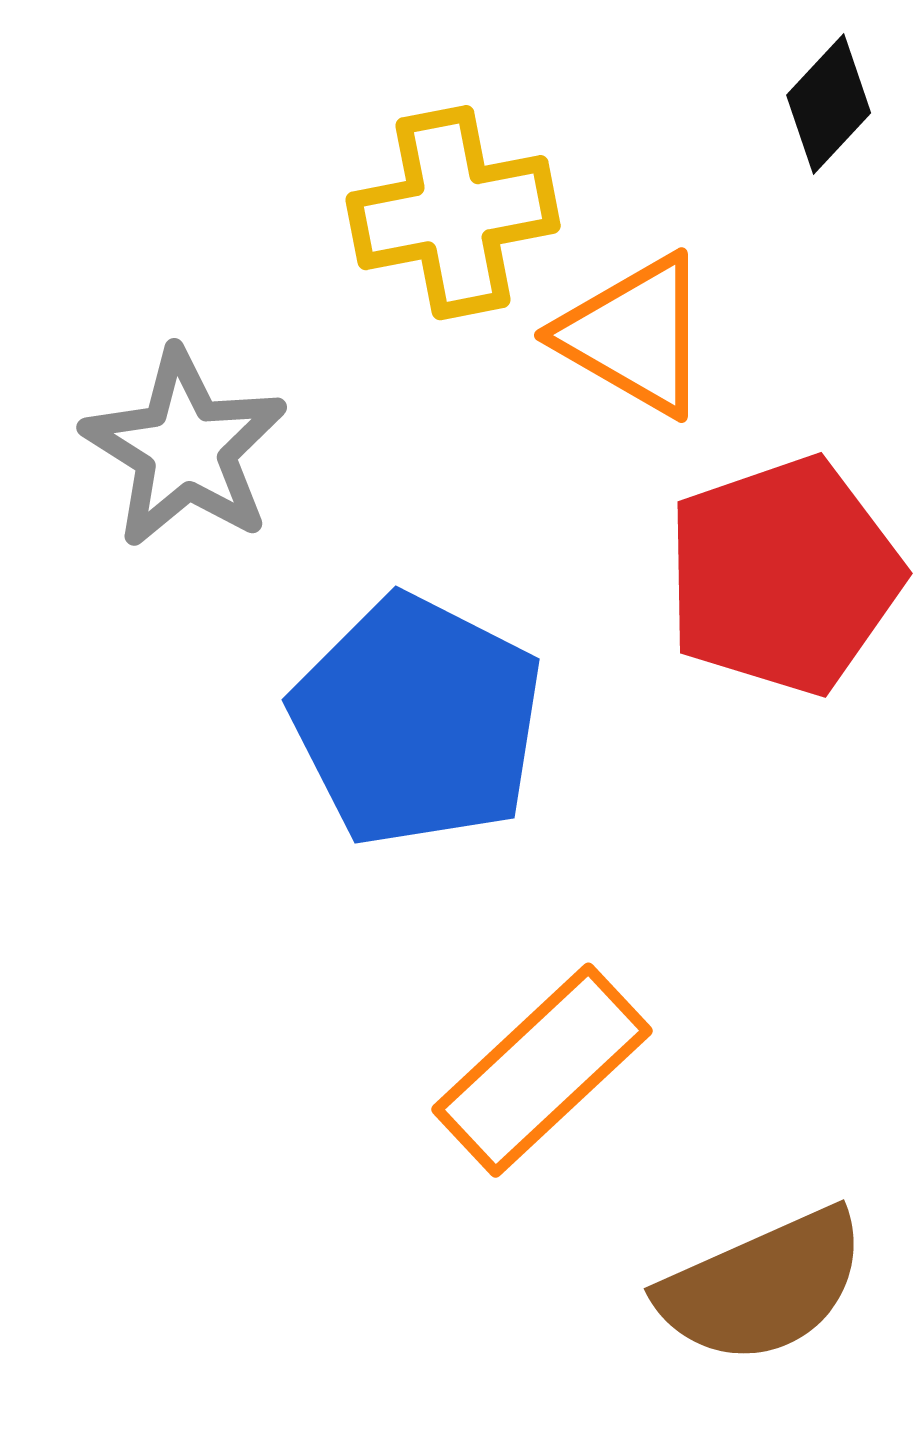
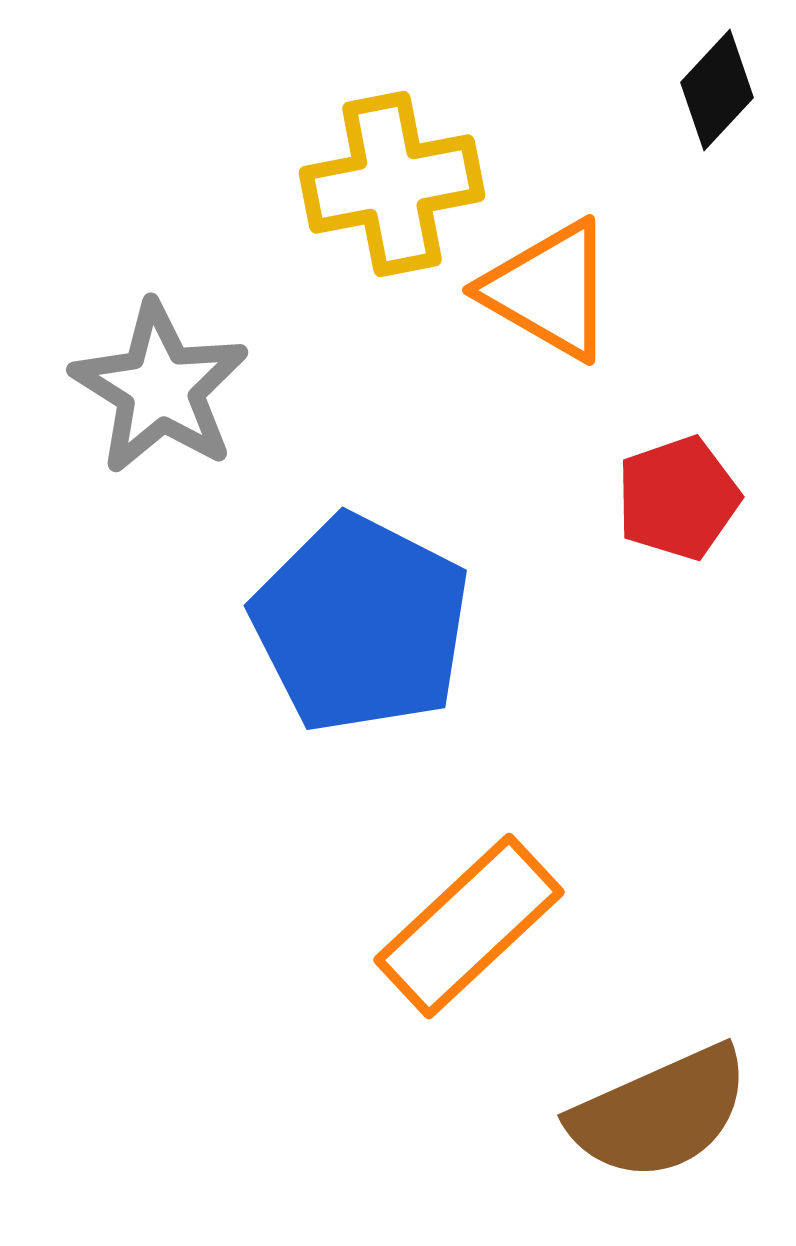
red pentagon: (784, 576) -> (678, 498), size x0.6

